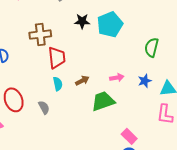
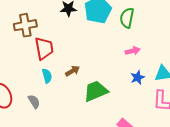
green semicircle: (152, 47) -> (127, 18), moved
pink arrow: (117, 78) -> (133, 51), moved
blue star: (145, 81) -> (138, 77), moved

